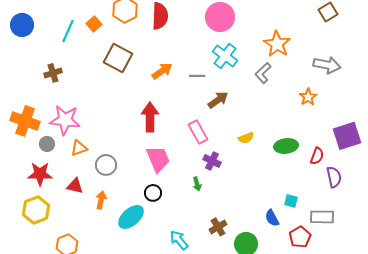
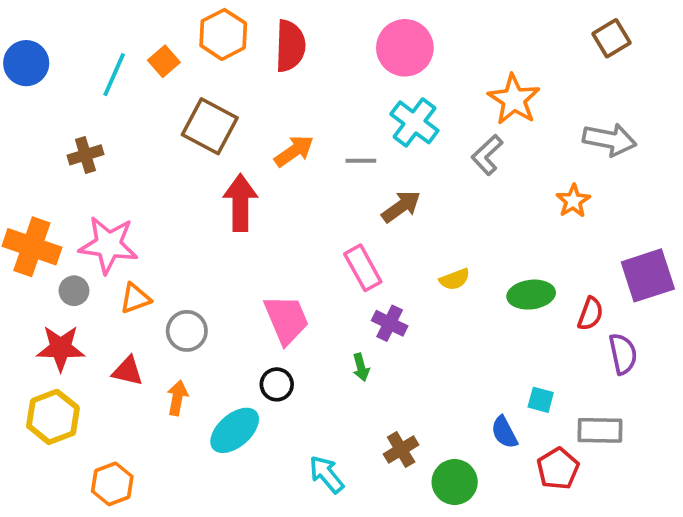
red arrow: (150, 117) -> (240, 203), moved

